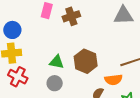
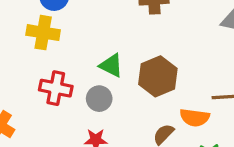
red cross: (18, 77) -> (56, 88), moved, turned -30

